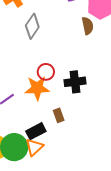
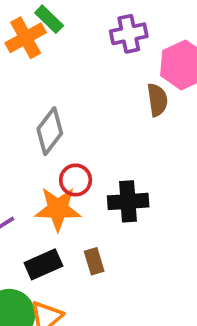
gray diamond: (32, 26) -> (50, 131), moved
black rectangle: (36, 131) -> (43, 264), moved

